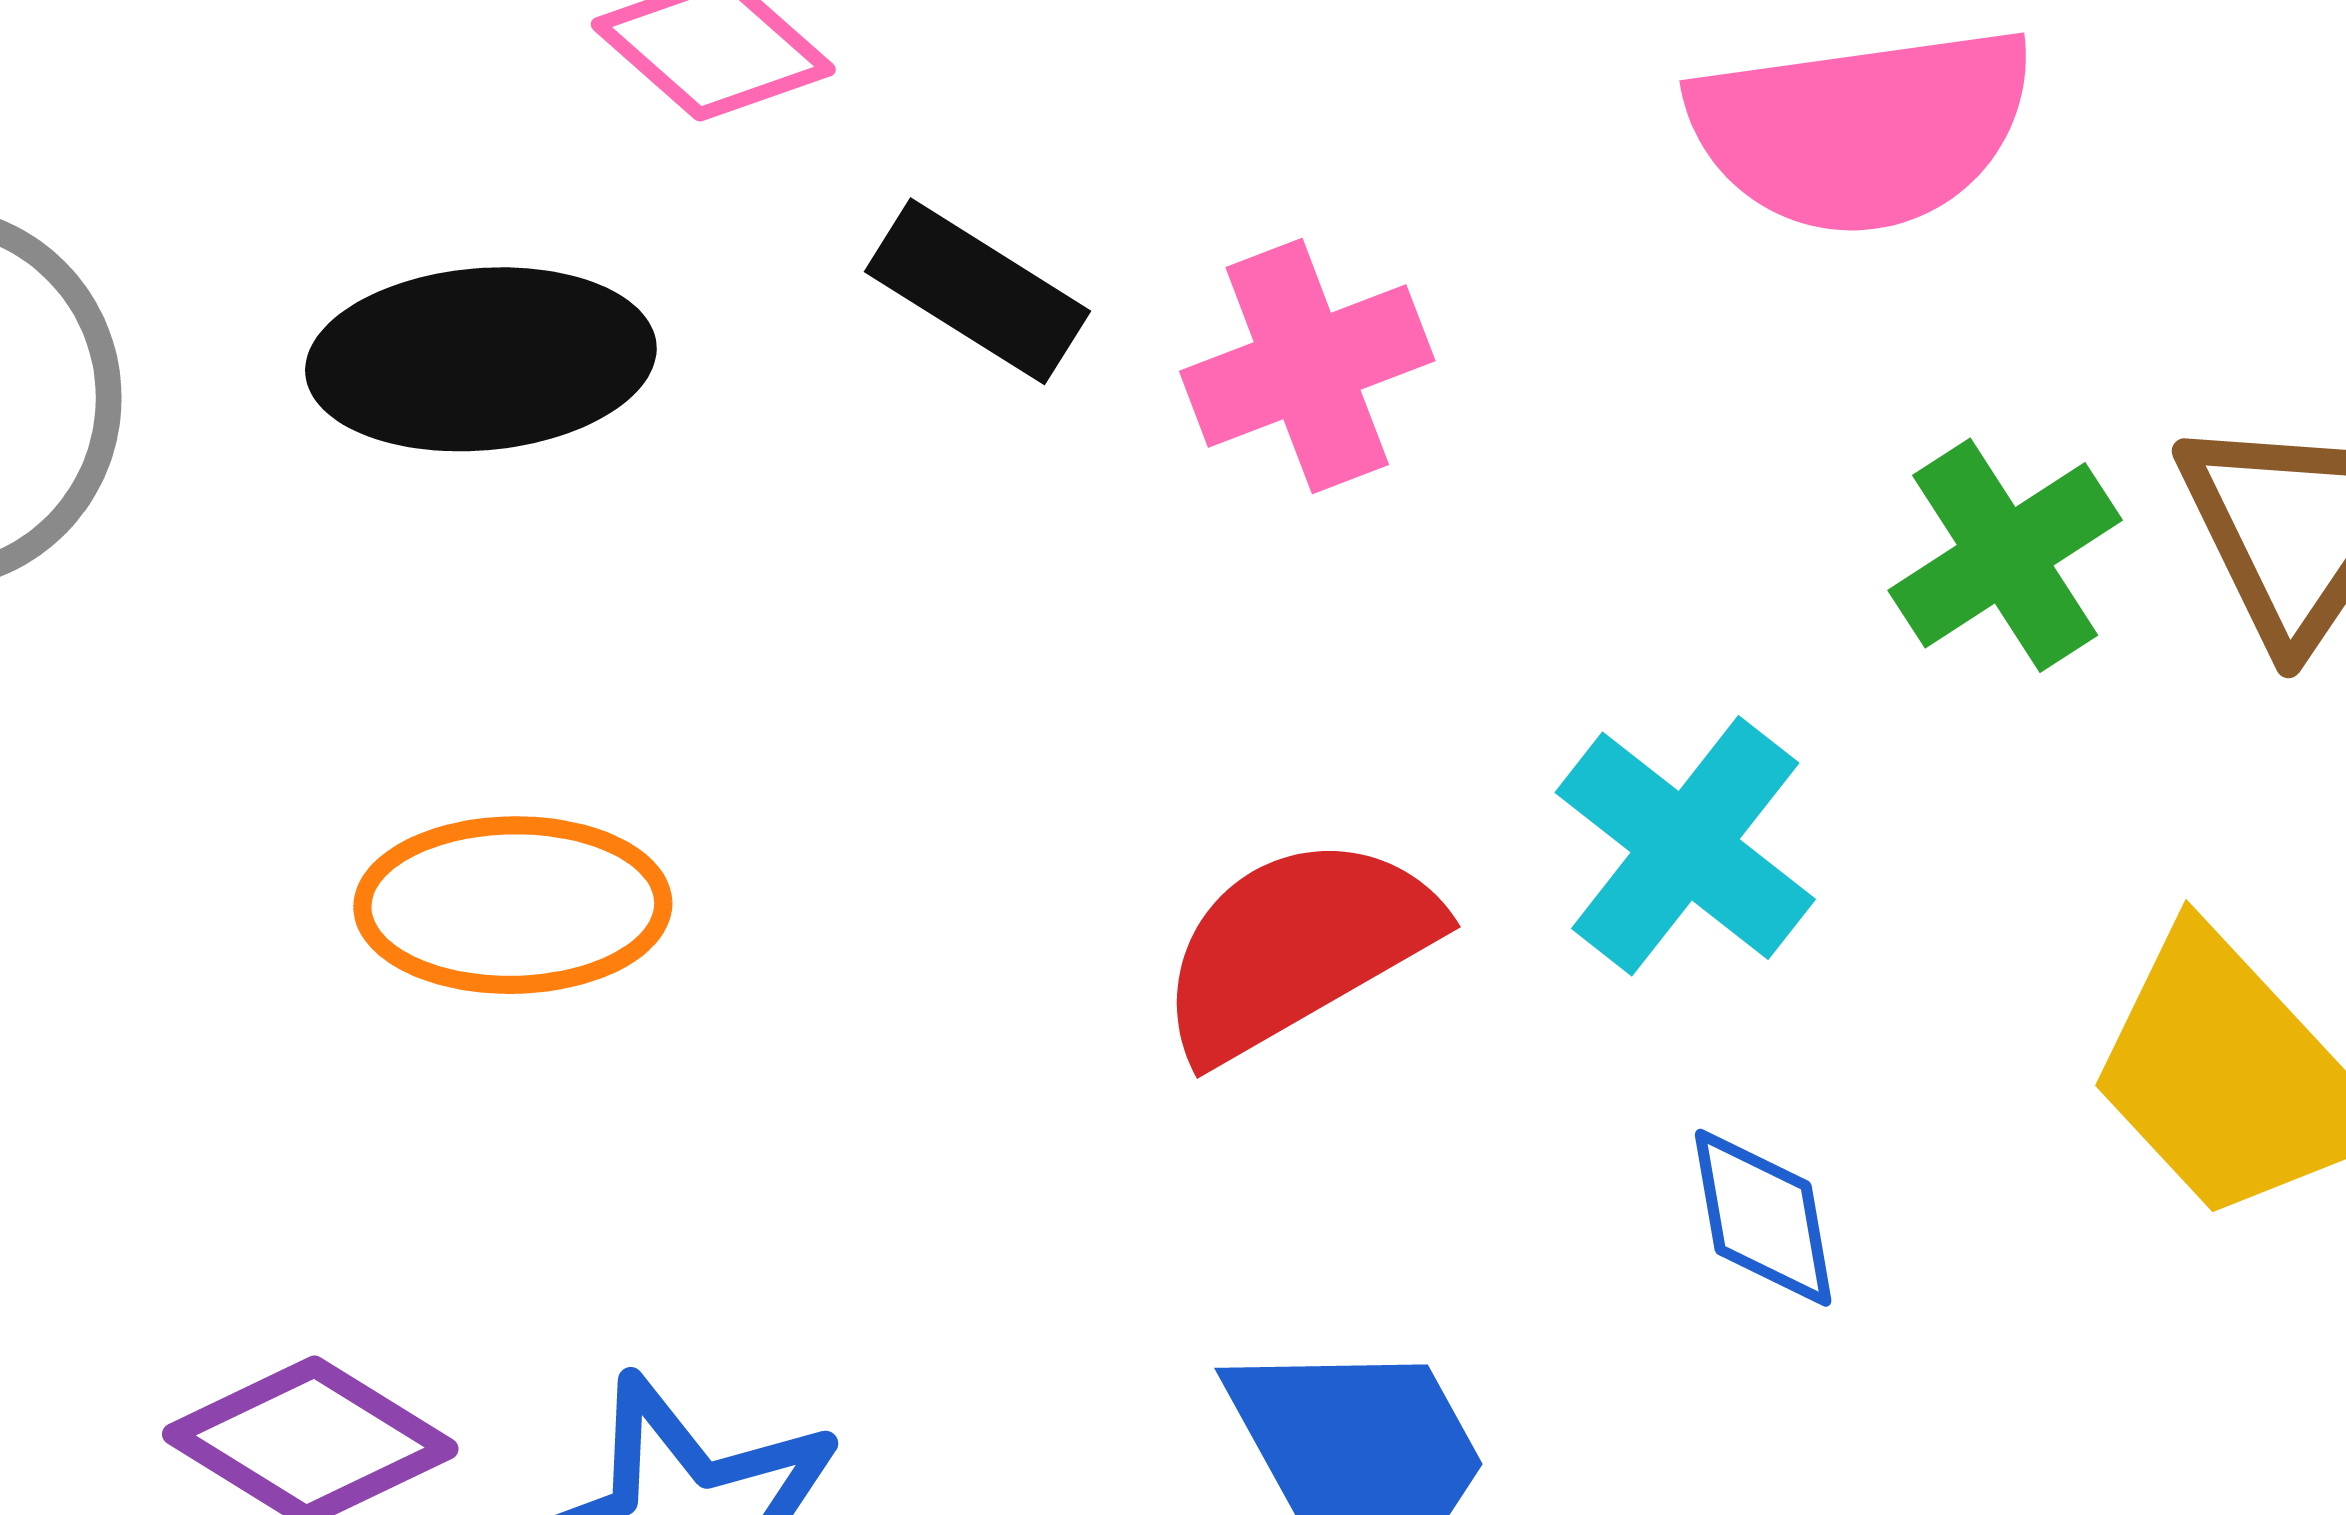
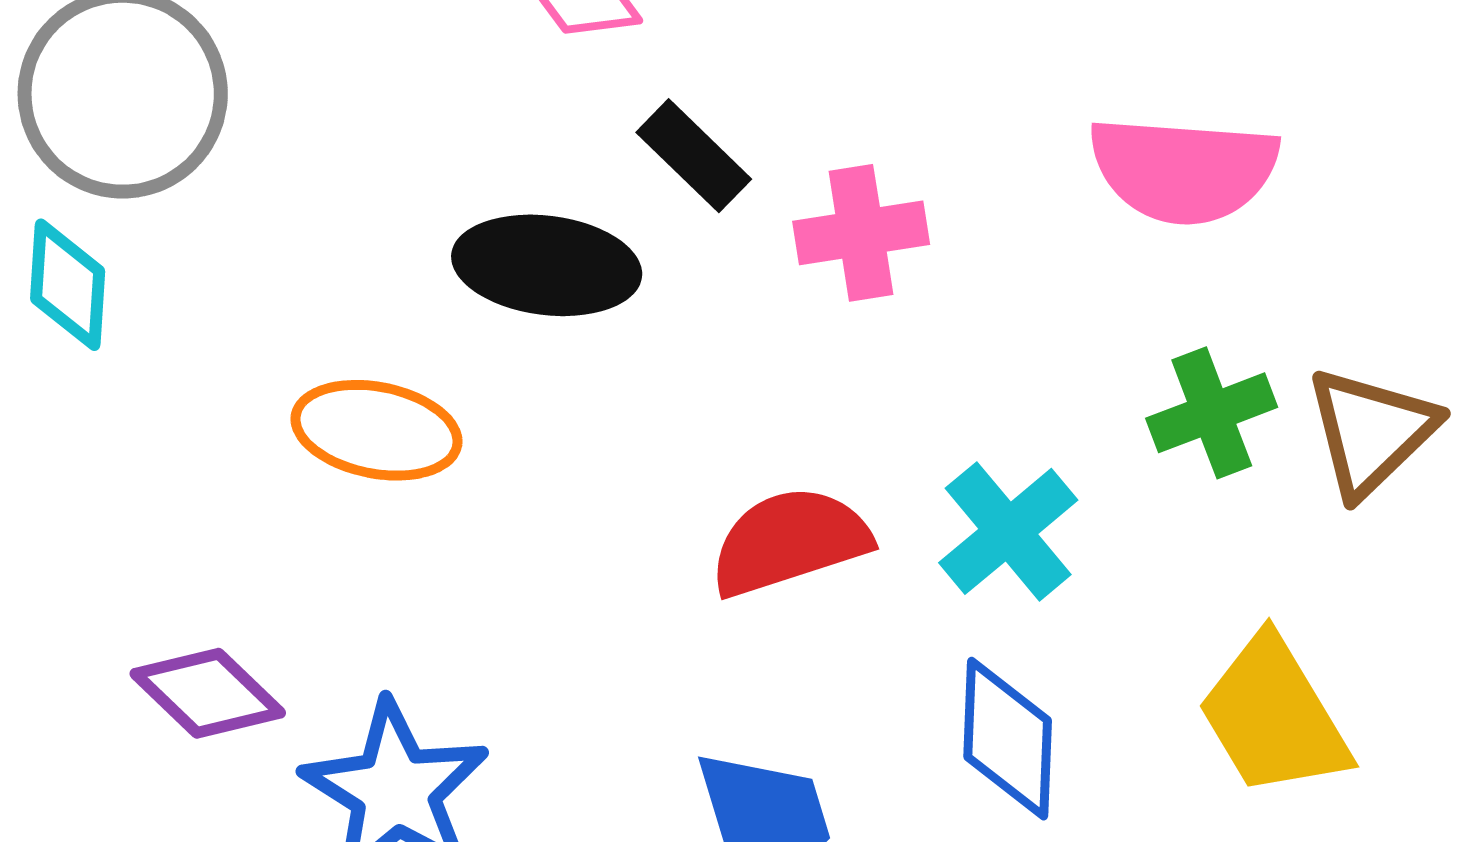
black ellipse: (481, 359) -> (547, 265), moved
blue diamond: (1763, 1218) -> (1008, 739), size x1.5

